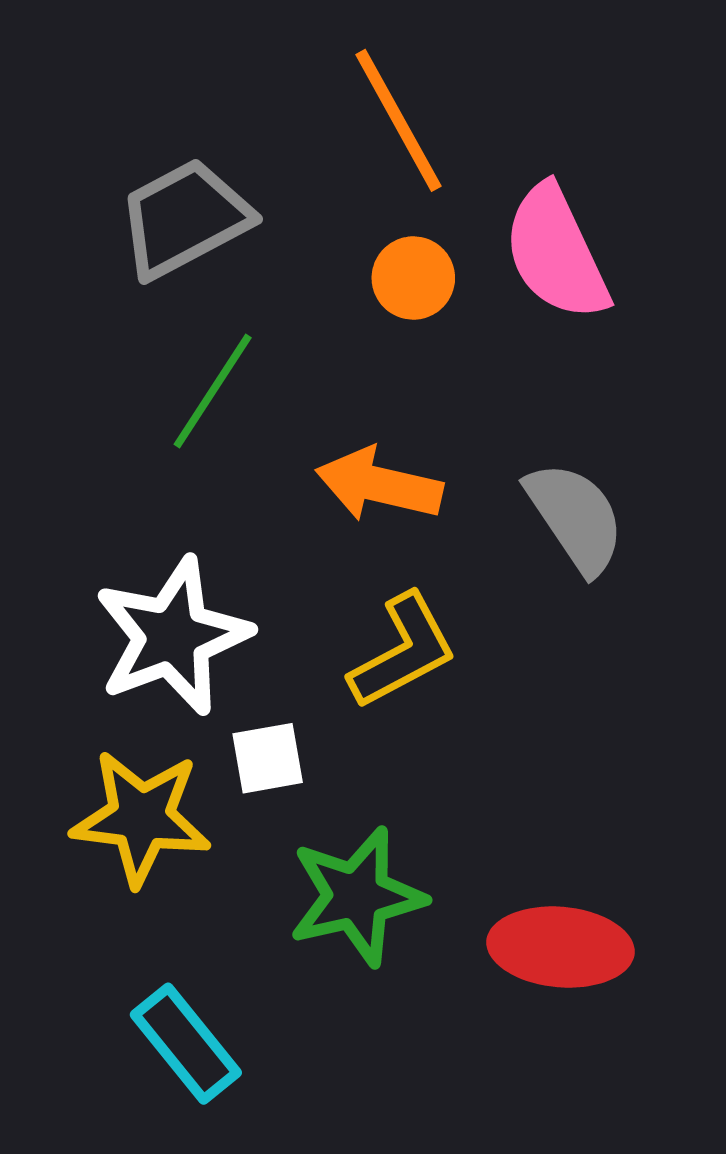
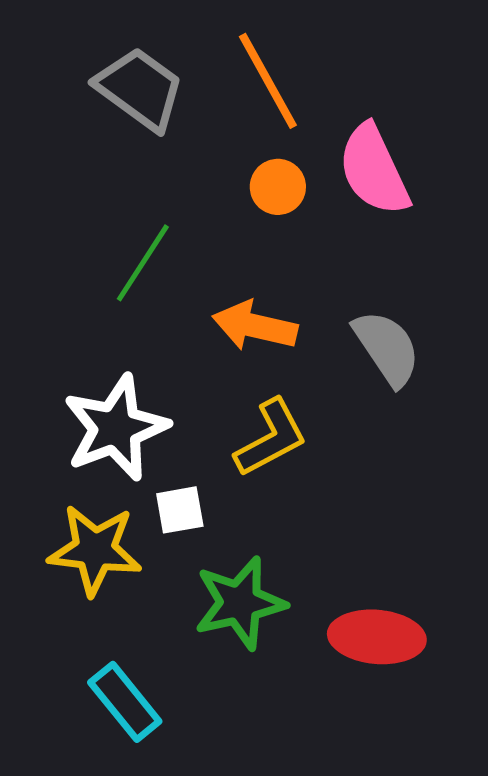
gray trapezoid: (184, 219) -> (140, 89), moved, turned 64

